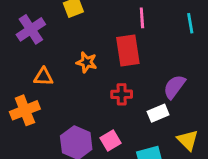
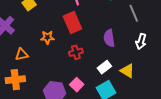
purple semicircle: (174, 87) -> (109, 38), turned -30
orange cross: (25, 110) -> (15, 80), turned 30
white rectangle: (158, 113) -> (104, 67), moved

